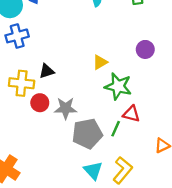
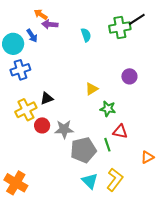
yellow cross: (22, 83) -> (26, 110), turned -30
green star: (118, 86) -> (108, 109), size x0.7
green line: (116, 129) -> (107, 145), turned -40

